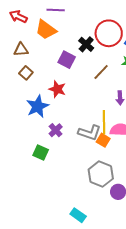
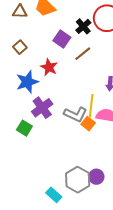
brown triangle: (21, 50) -> (20, 12), moved
brown line: (101, 72) -> (83, 54), moved
purple cross: (56, 130) -> (42, 108), size x1.5
gray hexagon: (101, 174) -> (78, 180), moved

